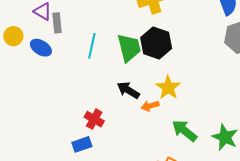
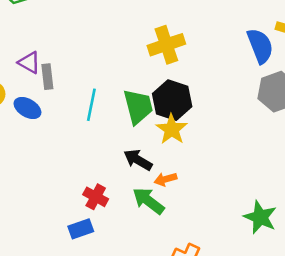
yellow star: (168, 88) -> (172, 129), moved
green arrow: (184, 131) -> (148, 201), moved

